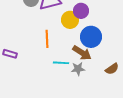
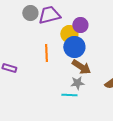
blue circle: (91, 37) -> (74, 47), moved
cyan line: (61, 63) -> (69, 95), moved

